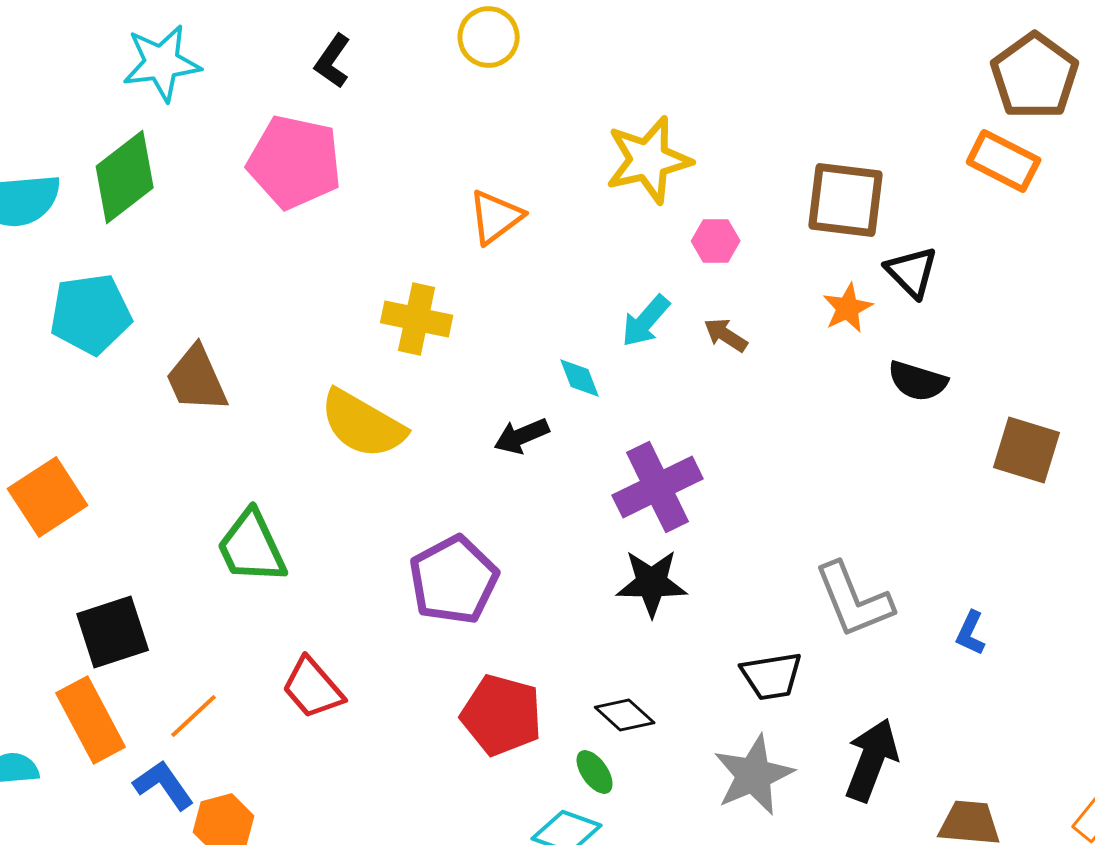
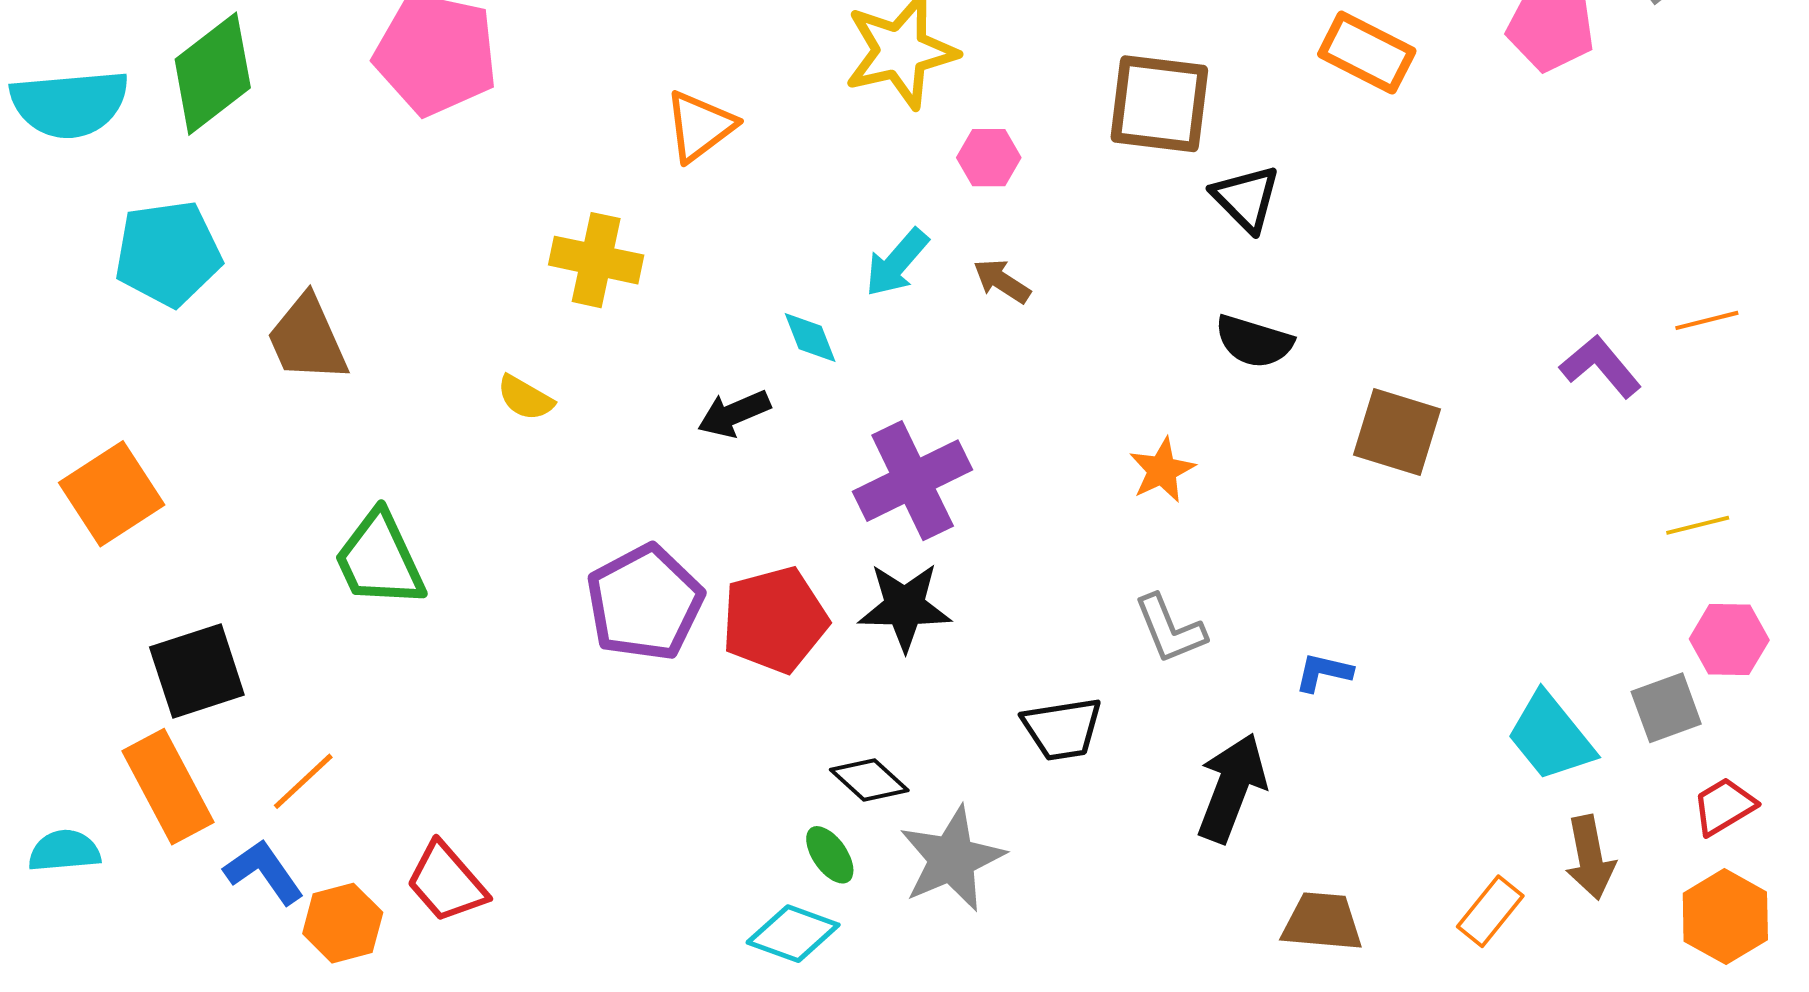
orange star: (848, 308) -> (1162, 470), moved
yellow semicircle: (363, 424) -> (525, 398), size x0.5
gray L-shape: (854, 600) -> (1170, 629), size x0.7
blue L-shape: (971, 633) -> (1324, 672), turned 78
red trapezoid: (313, 688) -> (446, 882), moved
red pentagon: (502, 715) -> (775, 620), moved, turned -30
black arrow: (872, 760) -> (1232, 788), moved
gray star: (754, 775) -> (952, 859), moved

